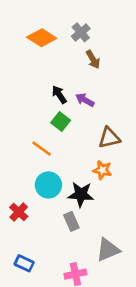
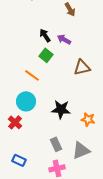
orange star: (102, 170) -> (88, 119), moved
cyan circle: (48, 185) -> (26, 101), moved
gray rectangle: (71, 221) -> (56, 144), moved

